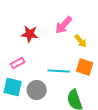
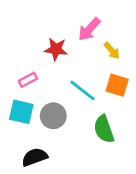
red star: (30, 34) -> (56, 49), moved
cyan line: (59, 71) -> (83, 90), turned 35

